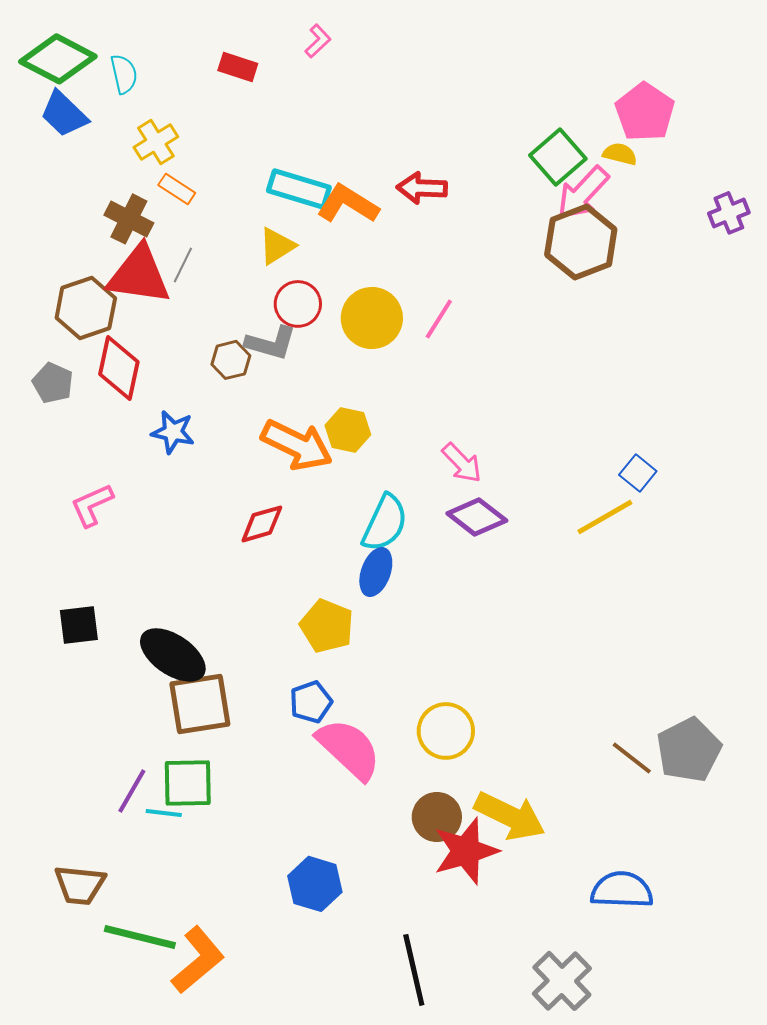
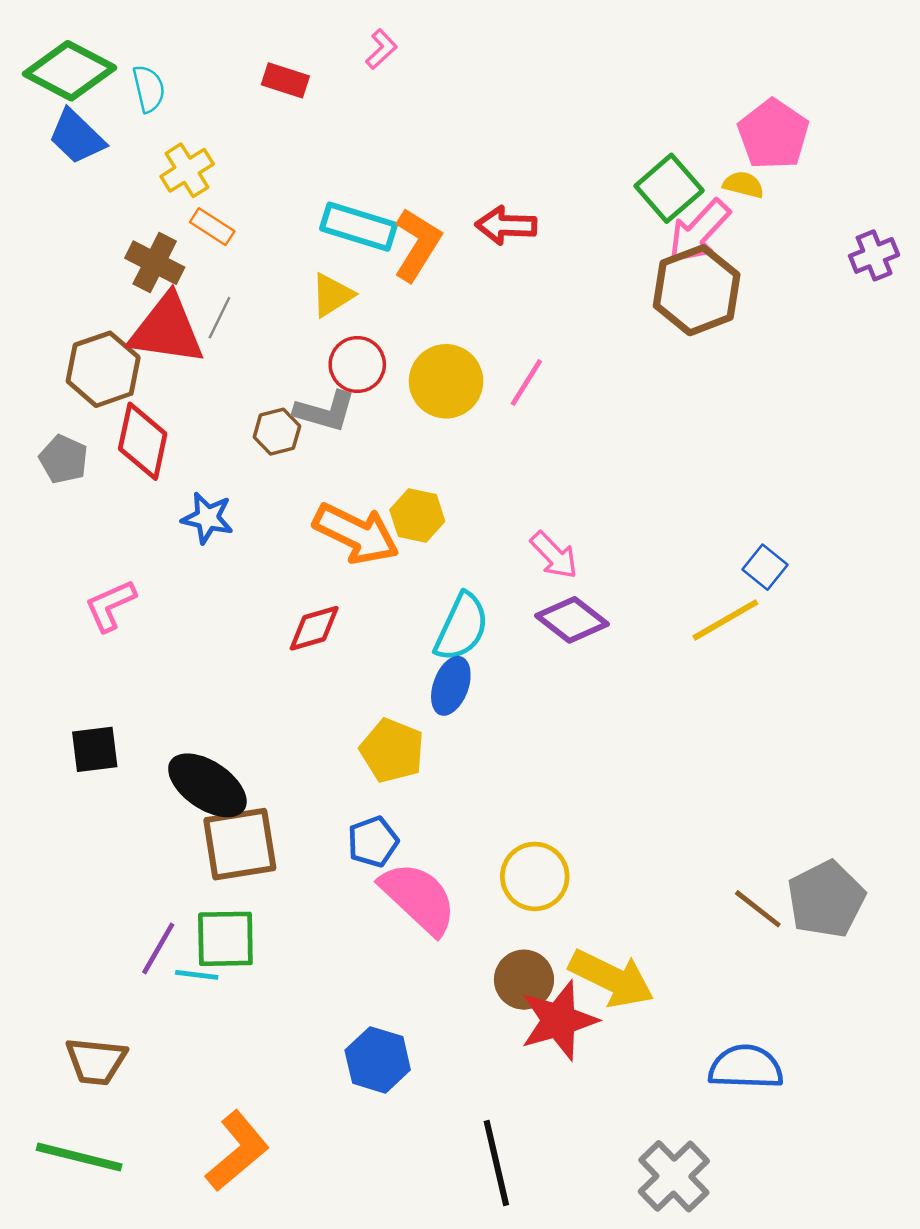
orange L-shape: (348, 204) -> (417, 245), turned 90
green line: (140, 937) -> (79, 1157), moved

